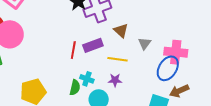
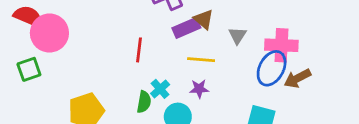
purple rectangle: (93, 45) -> (186, 28), moved
cyan cross: (87, 79) -> (160, 89), turned 32
brown arrow: (179, 91) -> (297, 78), moved

